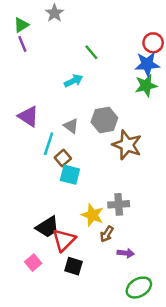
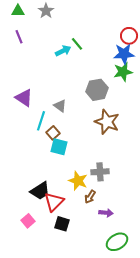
green triangle: (21, 25) -> (18, 11), moved, turned 32
cyan arrow: (73, 81) -> (63, 51), moved
gray hexagon: (104, 120) -> (97, 90), moved

